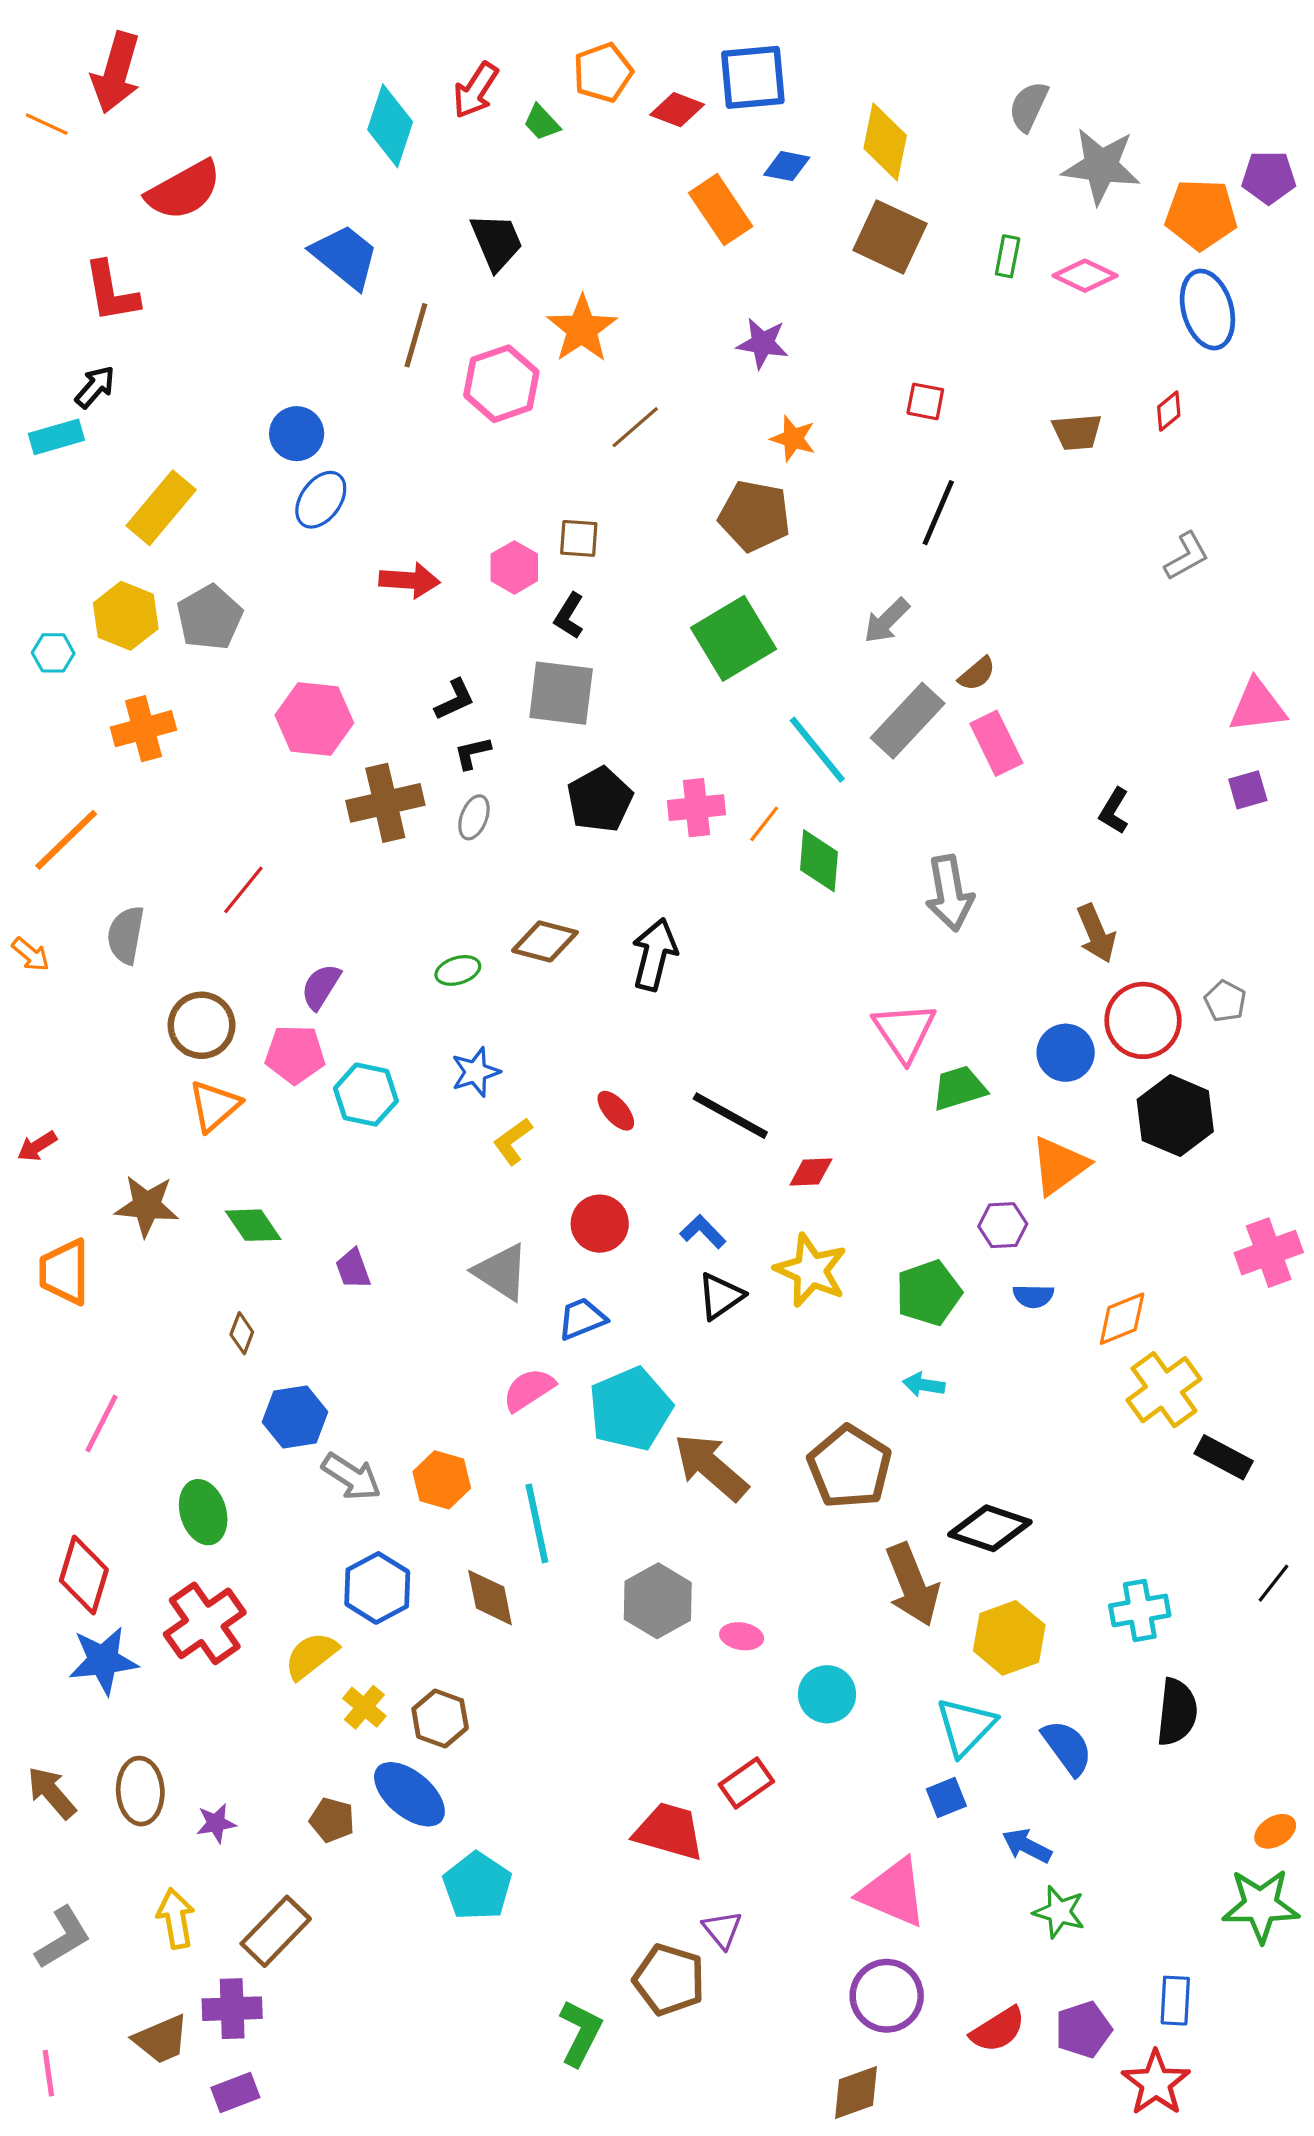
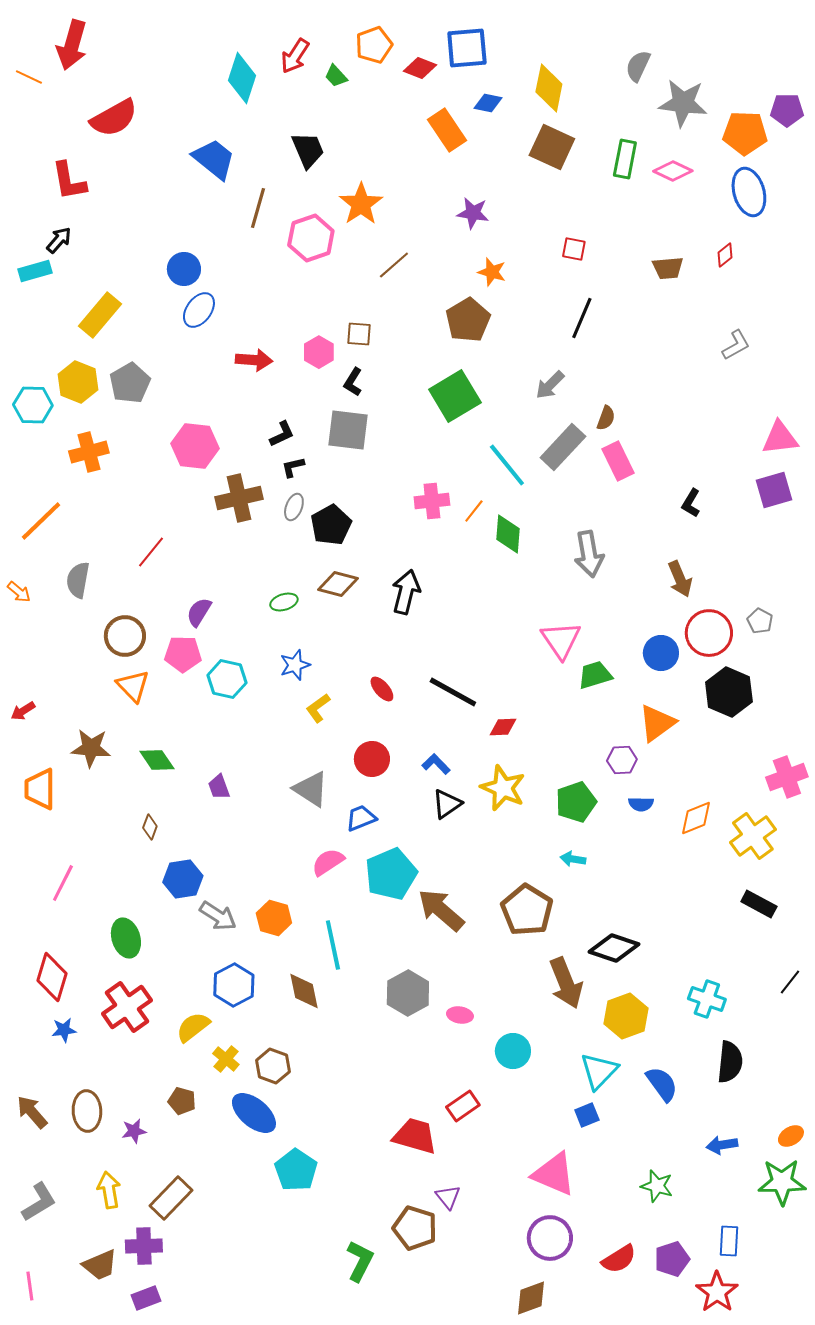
green rectangle: (1008, 256) -> (625, 159), size x1.5
brown pentagon: (754, 516) -> (468, 320), turned 30
cyan hexagon: (53, 653) -> (33, 405), size x1.5
brown semicircle: (977, 674) -> (606, 418), turned -30
purple square: (1248, 790) -> (774, 490), size x1.5
black pentagon: (600, 800) -> (331, 525), moved
orange triangle: (214, 1106) -> (133, 686), turned -33
yellow cross: (1164, 1390) -> (753, 836), moved
cyan cross: (1140, 1610) -> (707, 999), turned 30
blue star: (103, 1660) -> (64, 1030), size x0.6
brown pentagon: (332, 1820) -> (182, 1101), moved
blue arrow: (1027, 1846) -> (722, 1145), moved, turned -36

